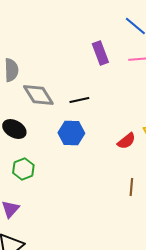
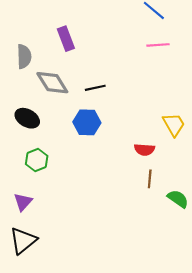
purple rectangle: (100, 53) -> (66, 39), moved
red semicircle: (126, 141) -> (144, 150), moved, turned 42

